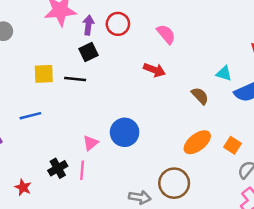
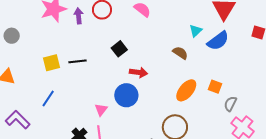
black square: (89, 52) -> (119, 49), moved
red arrow: (154, 70) -> (139, 72), moved
cyan triangle: (224, 73) -> (196, 31), turned -48
blue line: (30, 116) -> (48, 98), turned -30

